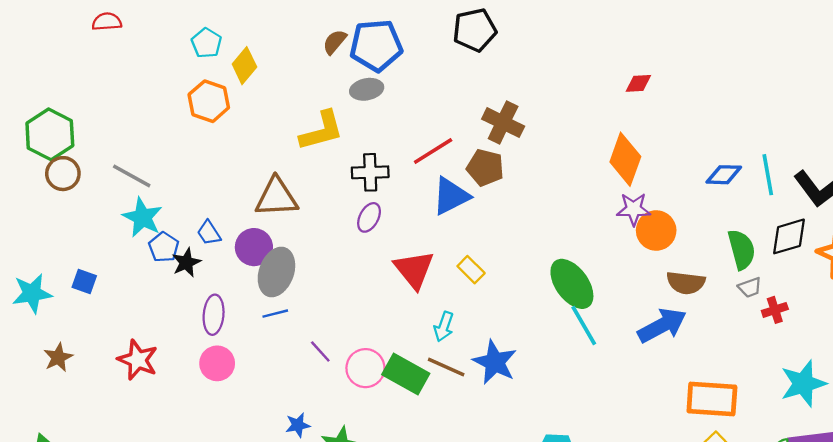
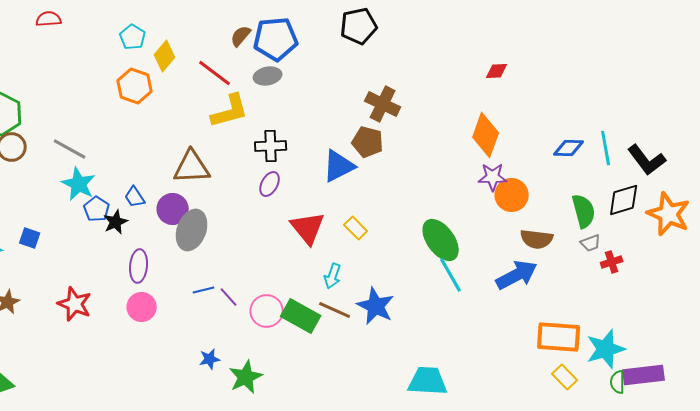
red line: (433, 151) -> (215, 73), moved, turned 69
blue line: (275, 314) -> (204, 290), moved
cyan star: (803, 384) -> (606, 349), moved

